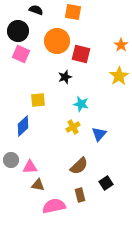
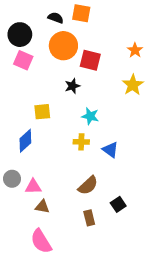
black semicircle: (36, 10) -> (56, 18), moved
yellow cross: (73, 127) -> (81, 142), turned 32
blue triangle: (99, 134) -> (110, 150), turned -35
pink semicircle: (54, 206) -> (41, 241), moved, turned -110

